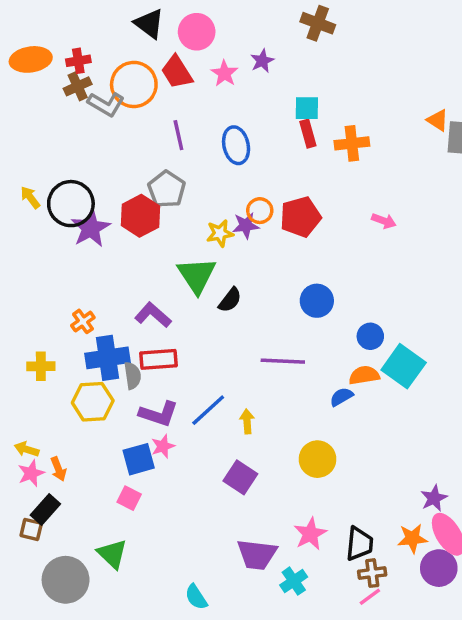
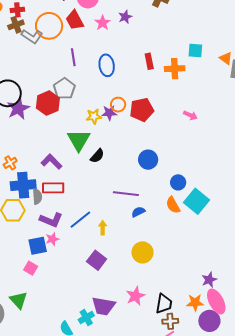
cyan square: (307, 108) -> (195, 50), moved
orange semicircle: (364, 375) -> (173, 205), turned -114
blue semicircle: (341, 397) -> (138, 212), moved
cyan cross: (294, 581) -> (86, 318), moved

